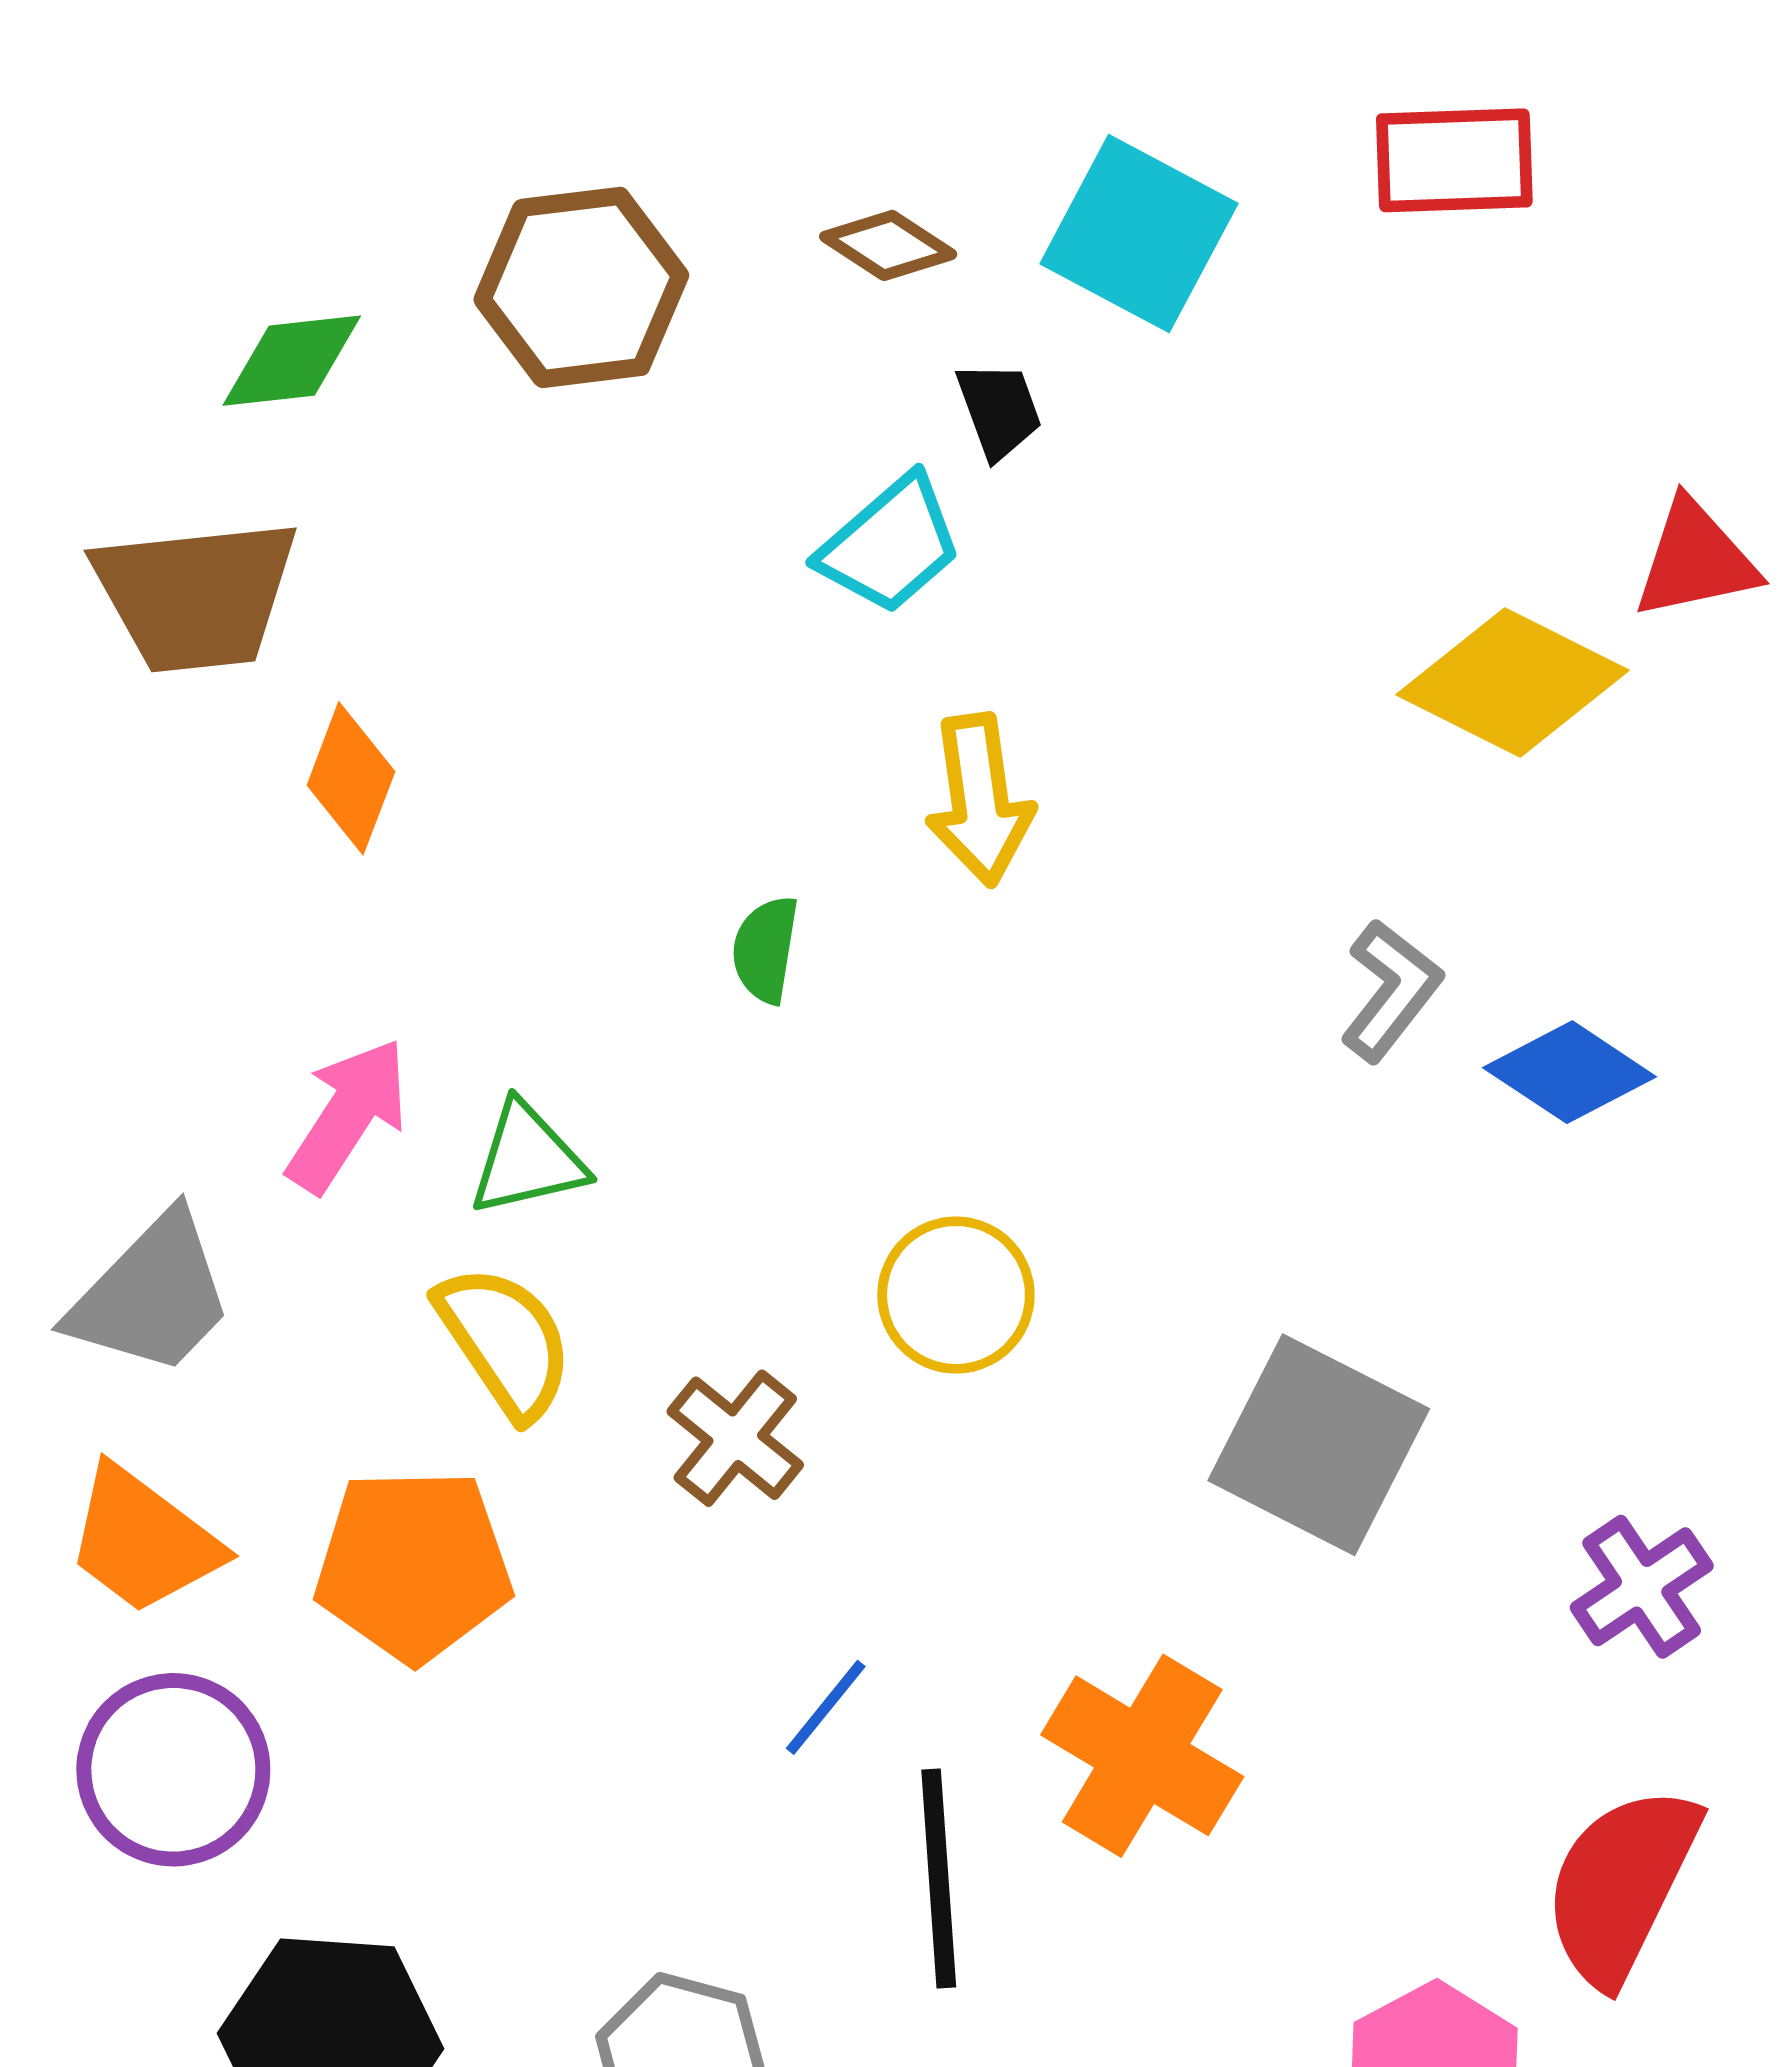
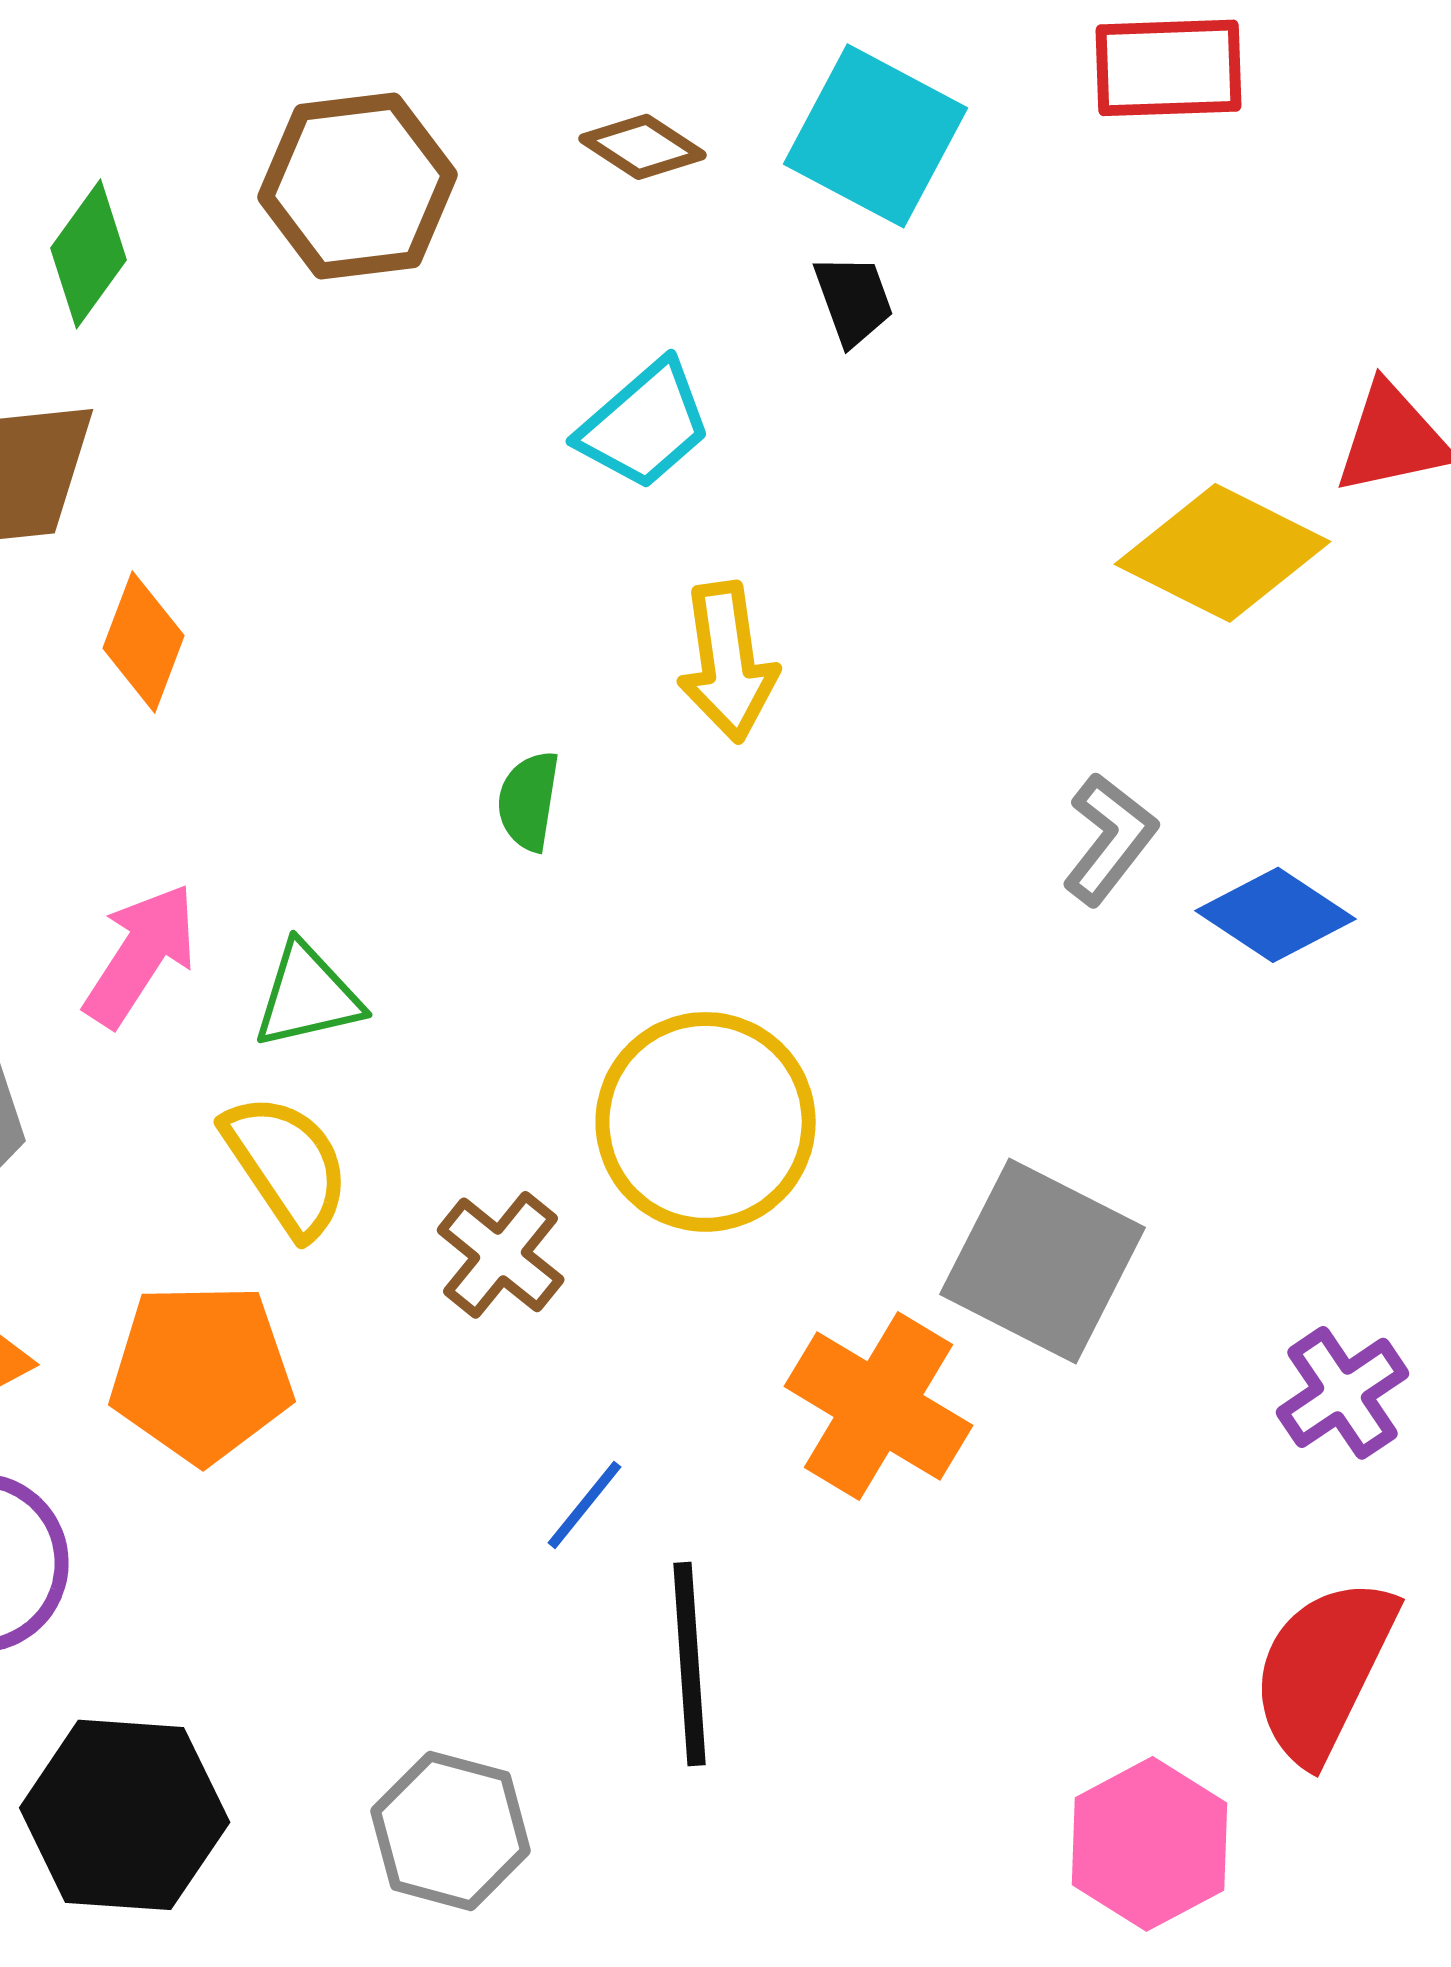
green diamond: (292, 361) -> (89, 254), turned -48
black trapezoid: (999, 410) -> (854, 300), moved
yellow circle: (956, 1295) -> (706, 1122), size x1.5
orange cross: (1142, 1756) -> (879, 1406), moved

